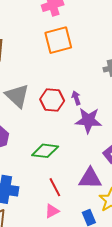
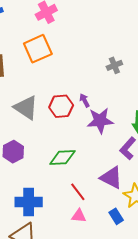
orange square: (58, 40) -> (38, 49), moved
purple triangle: (90, 178) -> (111, 178), turned 35
pink triangle: (52, 211) -> (79, 216), turned 42

